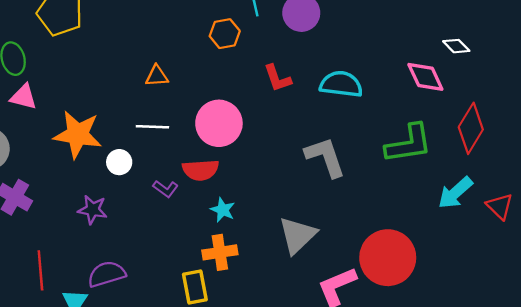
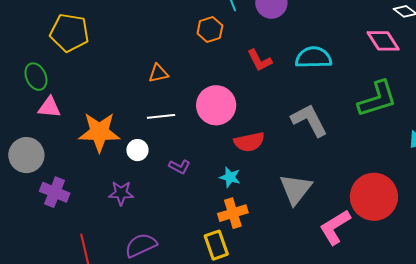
red semicircle: (201, 170) -> (249, 142), moved

